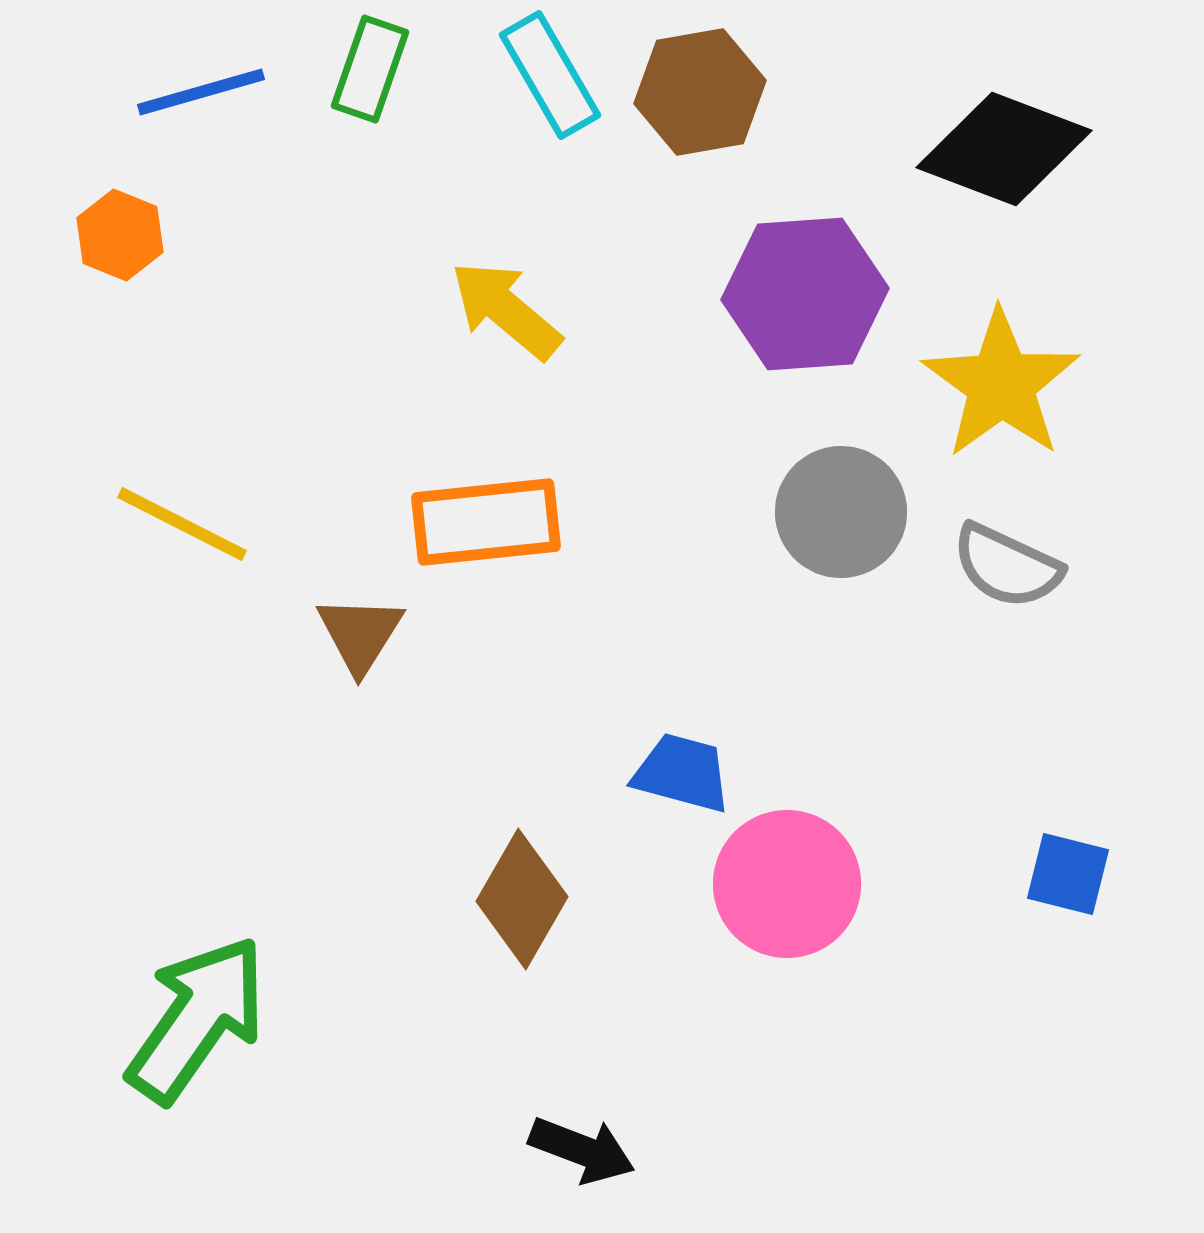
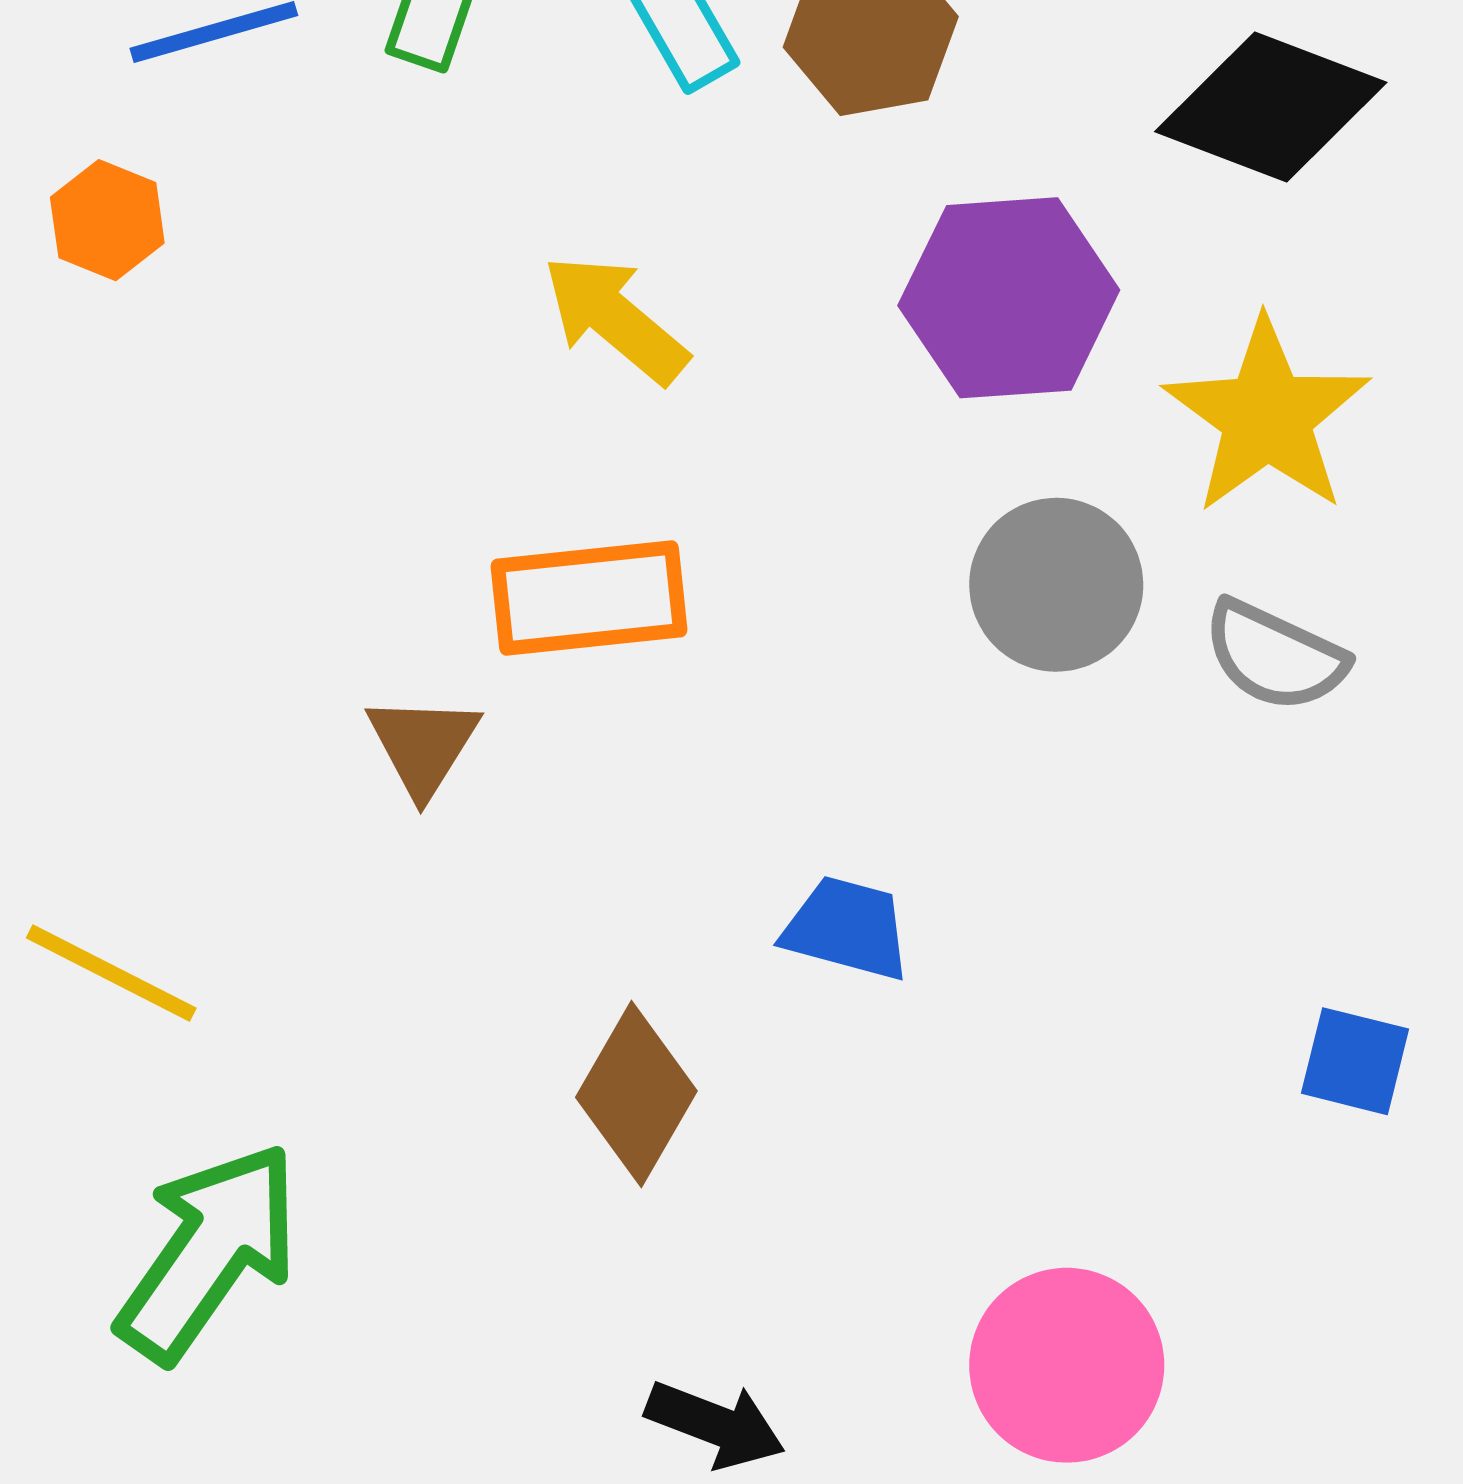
yellow line: (182, 524) -> (111, 973), moved
pink circle: (787, 884) -> (1067, 1365), moved

